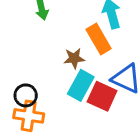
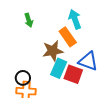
brown star: (74, 58) -> (53, 51), size x1.5

